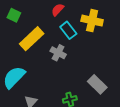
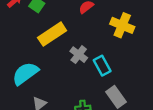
cyan rectangle: (68, 30) -> (102, 66), moved

